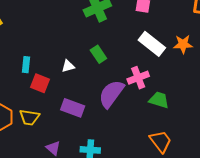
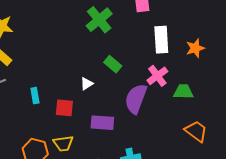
white rectangle: (152, 44) -> (161, 40), turned 64
orange star: (183, 44) -> (195, 48), moved
cyan rectangle: (26, 65) -> (35, 96), moved

